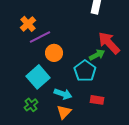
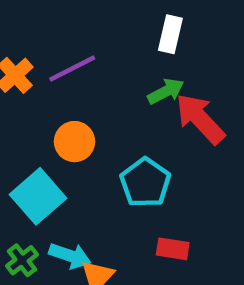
purple line: (40, 37) -> (72, 68), moved
green arrow: (97, 55) -> (166, 91), moved
cyan arrow: (63, 94) -> (70, 256), moved

